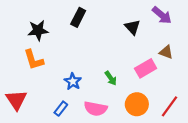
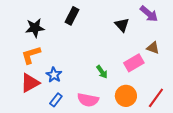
orange L-shape: (34, 60) -> (31, 55), turned 90
blue star: (73, 81) -> (54, 75), moved
red triangle: (16, 100) -> (30, 83), moved, turned 35

